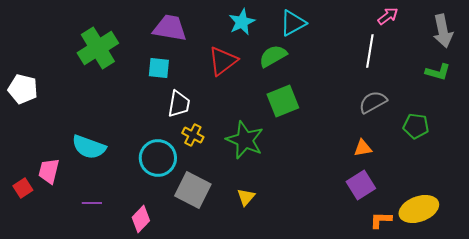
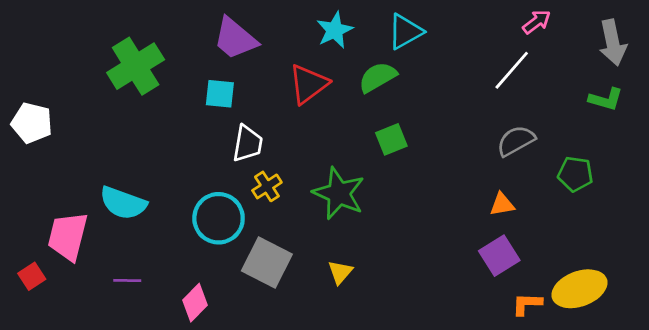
purple trapezoid: (170, 28) -> (235, 38), turned -150
white line: (370, 51) -> (512, 70), turned 32
green square: (283, 101) -> (391, 139), size x0.7
yellow cross: (193, 135) -> (267, 186), turned 30
pink trapezoid: (49, 171) -> (68, 236), size x1.4
red square: (23, 188) -> (32, 276), moved

